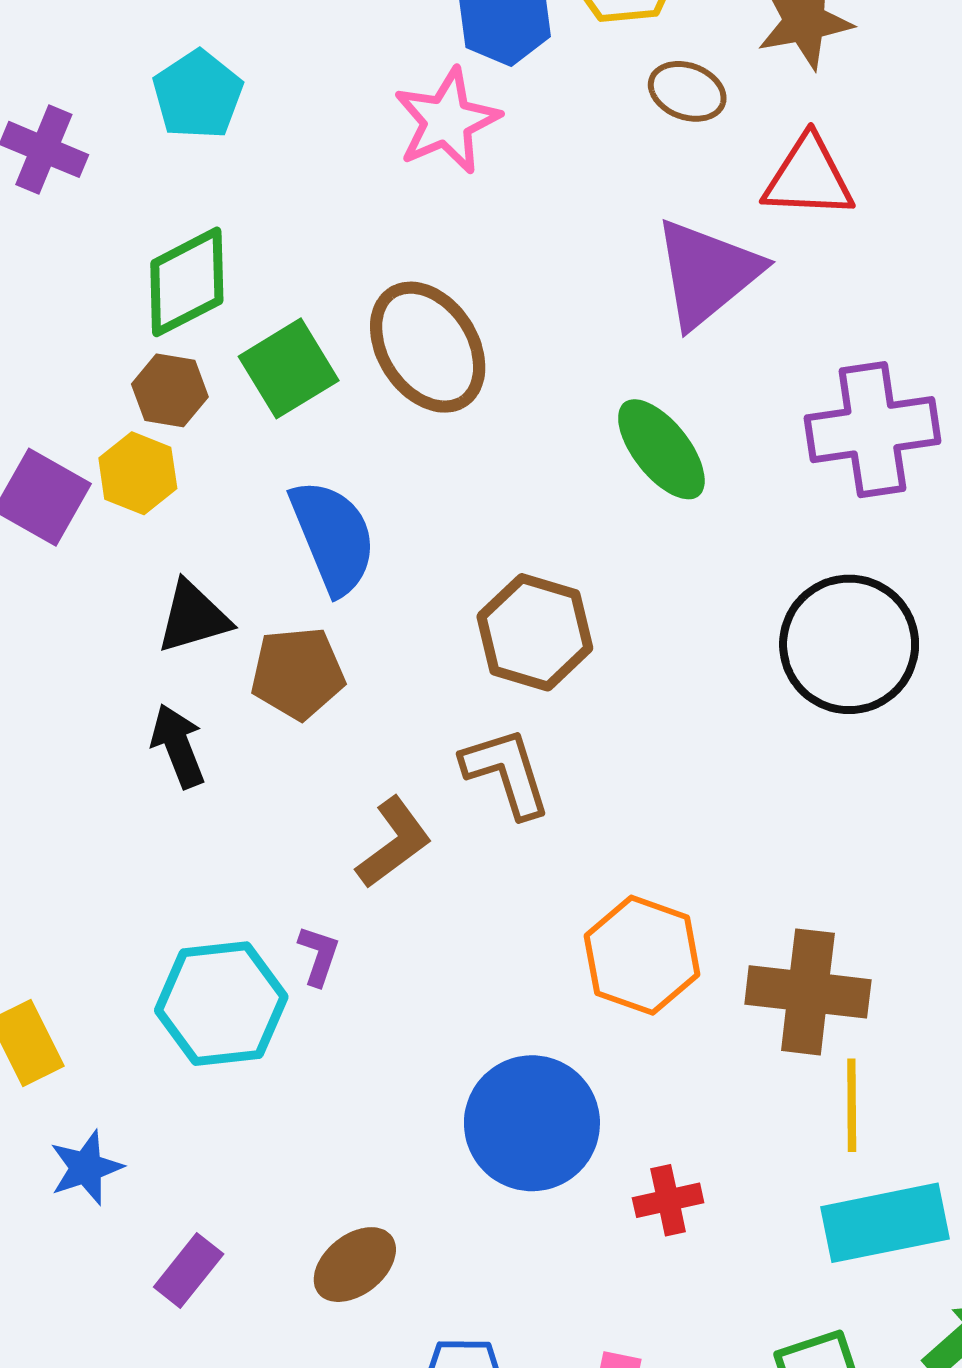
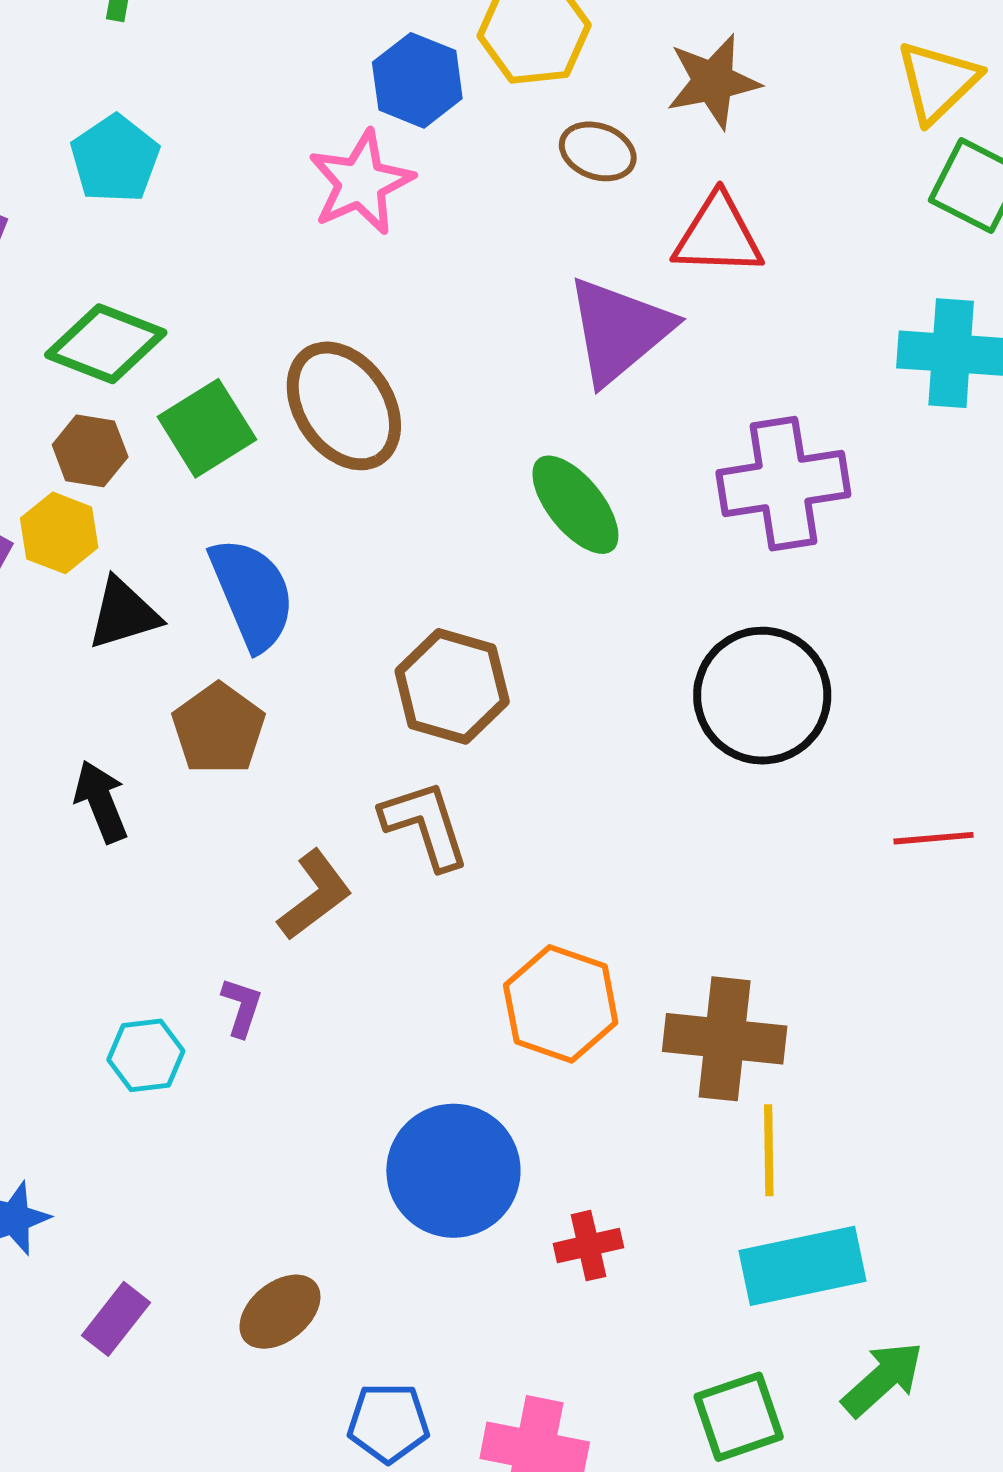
green diamond: (187, 282) -> (106, 344), turned 49
black triangle: (193, 617) -> (123, 614), moved
brown pentagon: (298, 673) -> (218, 729), turned -30
cyan hexagon: (221, 1004) -> (146, 1055), size x0.6

